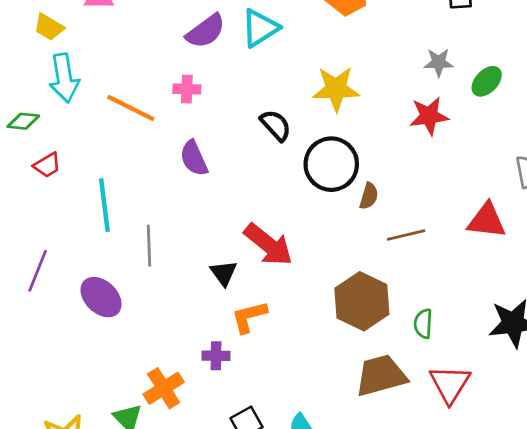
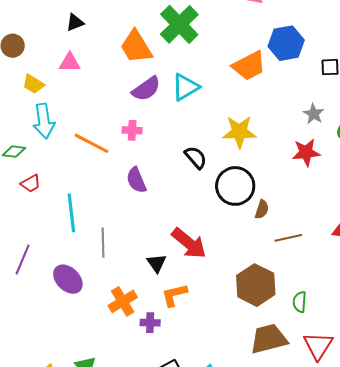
gray star: (439, 62) -> (314, 114), turned 30
orange cross: (164, 388) -> (123, 301), moved

